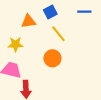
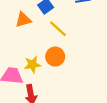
yellow star: (15, 44) -> (32, 65), moved

